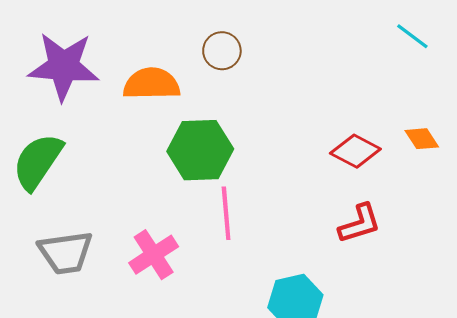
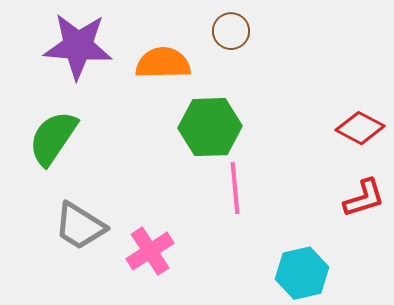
gray trapezoid: (66, 253) -> (80, 226), turned 40
pink cross: (154, 255) -> (150, 251), moved

